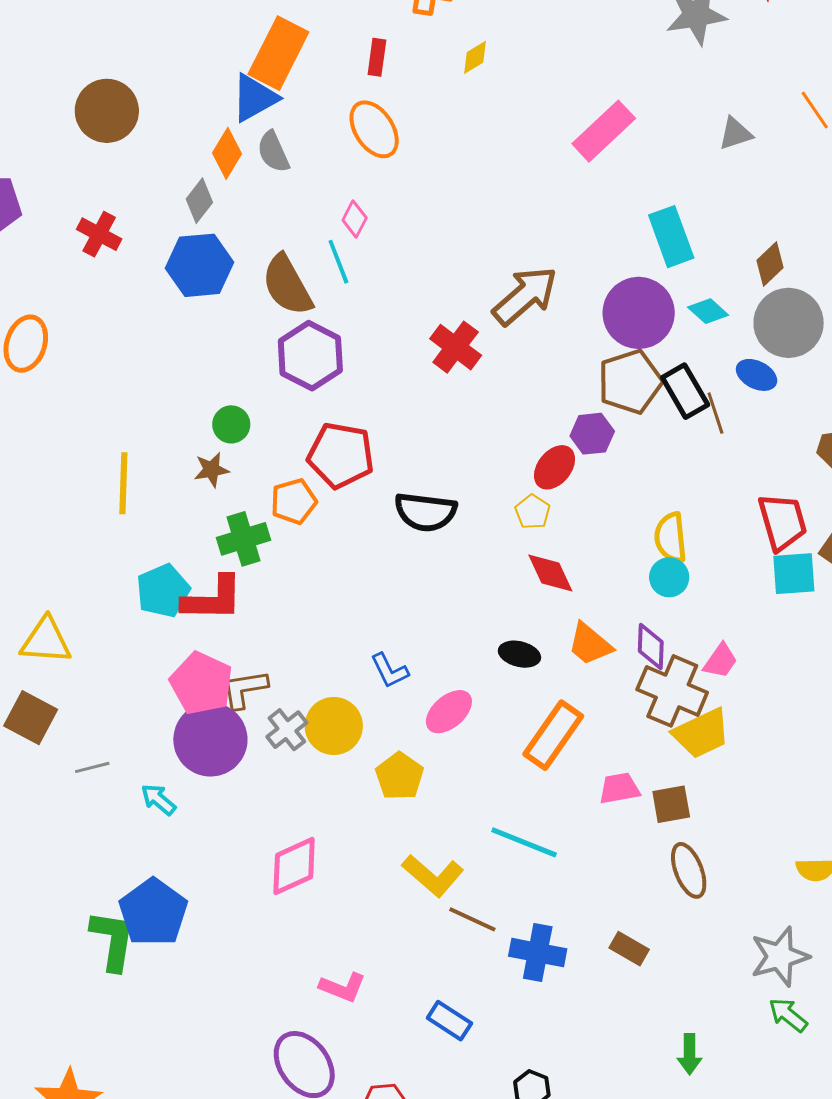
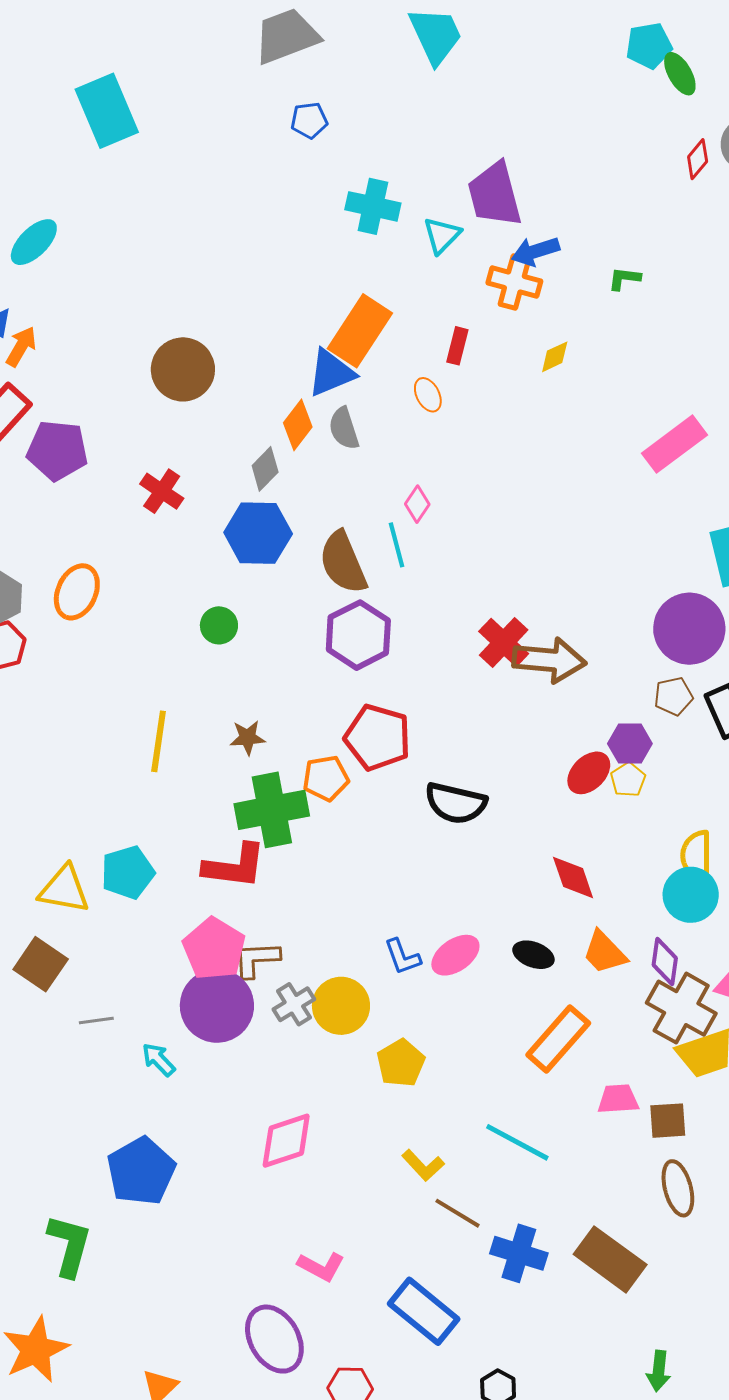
orange ellipse: (374, 129) -> (428, 395), moved, size x0.6
brown arrow: (525, 296) -> (549, 660), moved, turned 40
brown pentagon: (630, 382) -> (673, 696), size x0.6
green circle: (231, 424) -> (219, 625), moved
yellow pentagon: (533, 512) -> (628, 780), moved
green cross: (243, 539) -> (272, 810), size x1.4
cyan circle: (669, 577) -> (691, 895), size x1.4
cyan pentagon: (163, 591) -> (128, 872), moved
pink ellipse: (449, 712) -> (455, 955), moved
yellow L-shape: (433, 876) -> (423, 1165), size x0.7
green L-shape: (113, 940) -> (69, 1245), moved
brown rectangle: (629, 949) -> (610, 1259), size x1.8
blue rectangle: (449, 1021) -> (424, 1311), size x1.6

